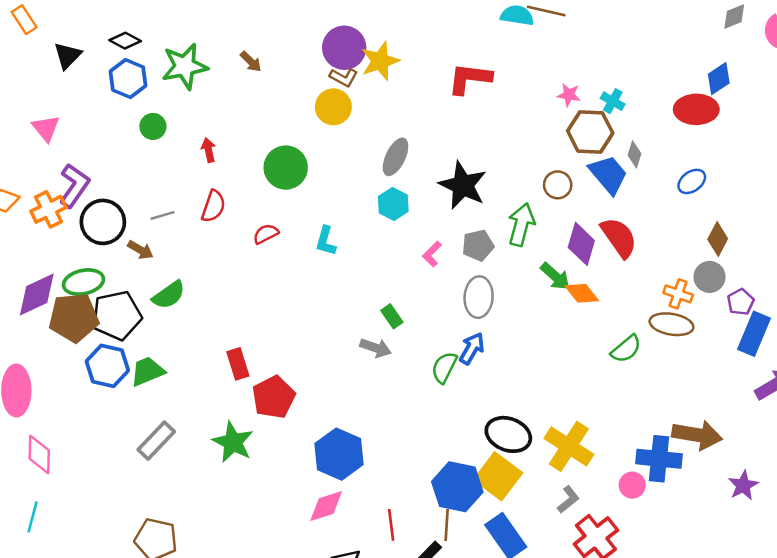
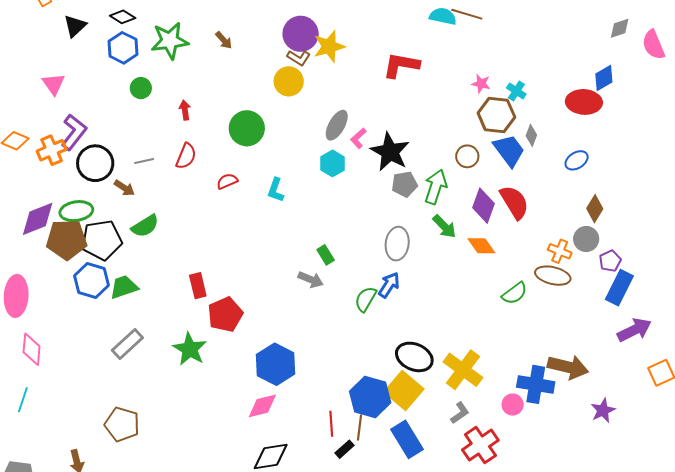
gray pentagon: (478, 245) -> (404, 184), moved
pink L-shape: (432, 254) -> (358, 138), moved
green arrow: (555, 276) -> (444, 226), moved
red line: (391, 525) -> (331, 424), moved

